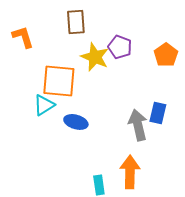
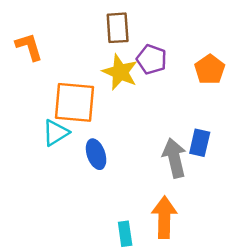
brown rectangle: (76, 22) -> (118, 28), moved
blue ellipse: (76, 122) -> (96, 154), turned 55

